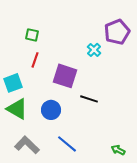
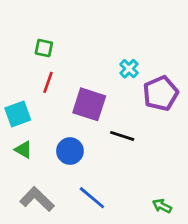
purple pentagon: (117, 32) -> (161, 93), moved
green triangle: (17, 109) -> (23, 150), size x0.6

